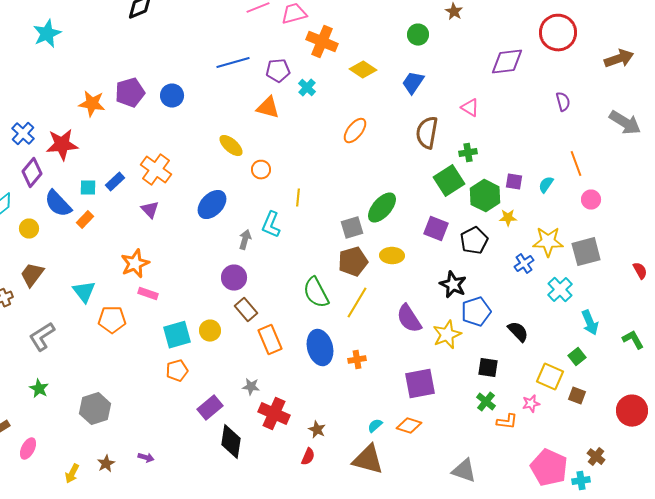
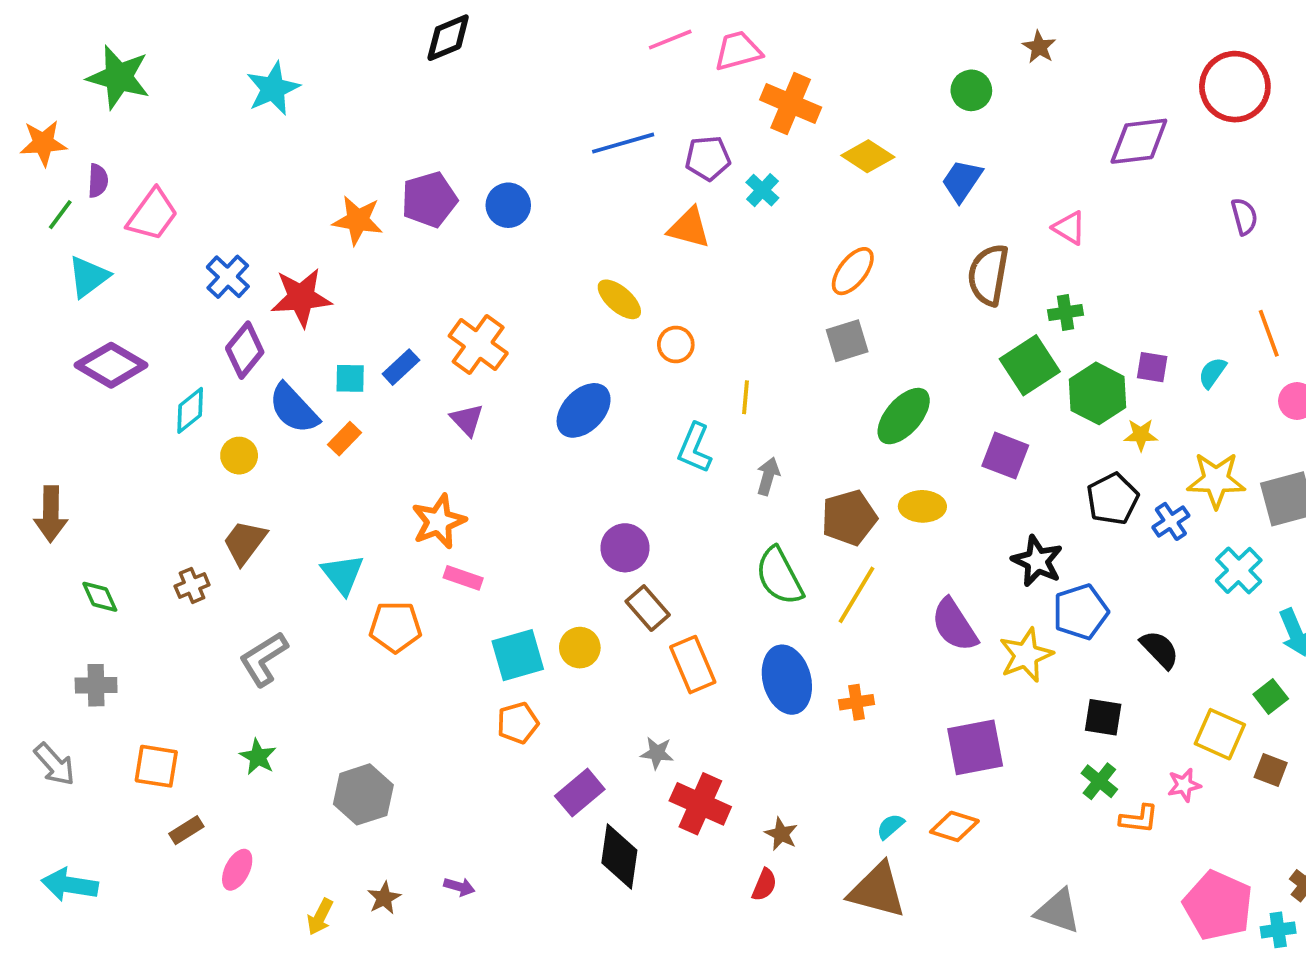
gray square: (352, 228) -> (847, 341), moved
gray arrow: (245, 240) -> (768, 476), moved
black pentagon: (474, 241) -> (1113, 499), moved

